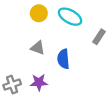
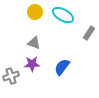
blue semicircle: (63, 59) -> (62, 67), moved, turned 42
purple star: (39, 82) -> (32, 64), moved

